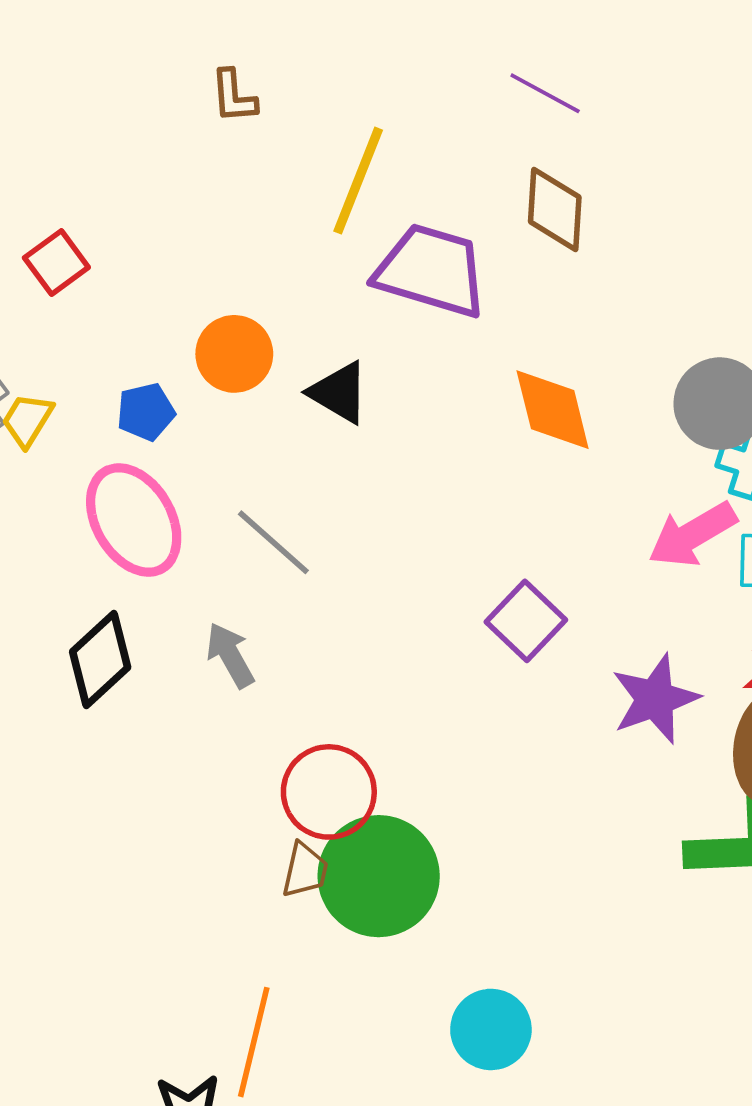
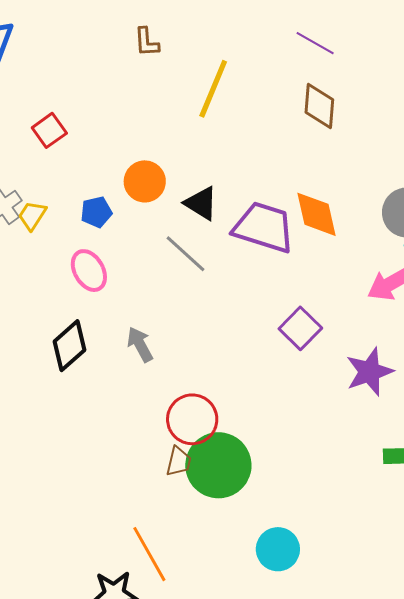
purple trapezoid: (431, 271) -> (264, 227), moved
pink ellipse: (134, 520) -> (89, 271), size x0.7
gray line: (273, 542) -> (186, 254), moved
orange line: (254, 1042) -> (149, 554), turned -44

